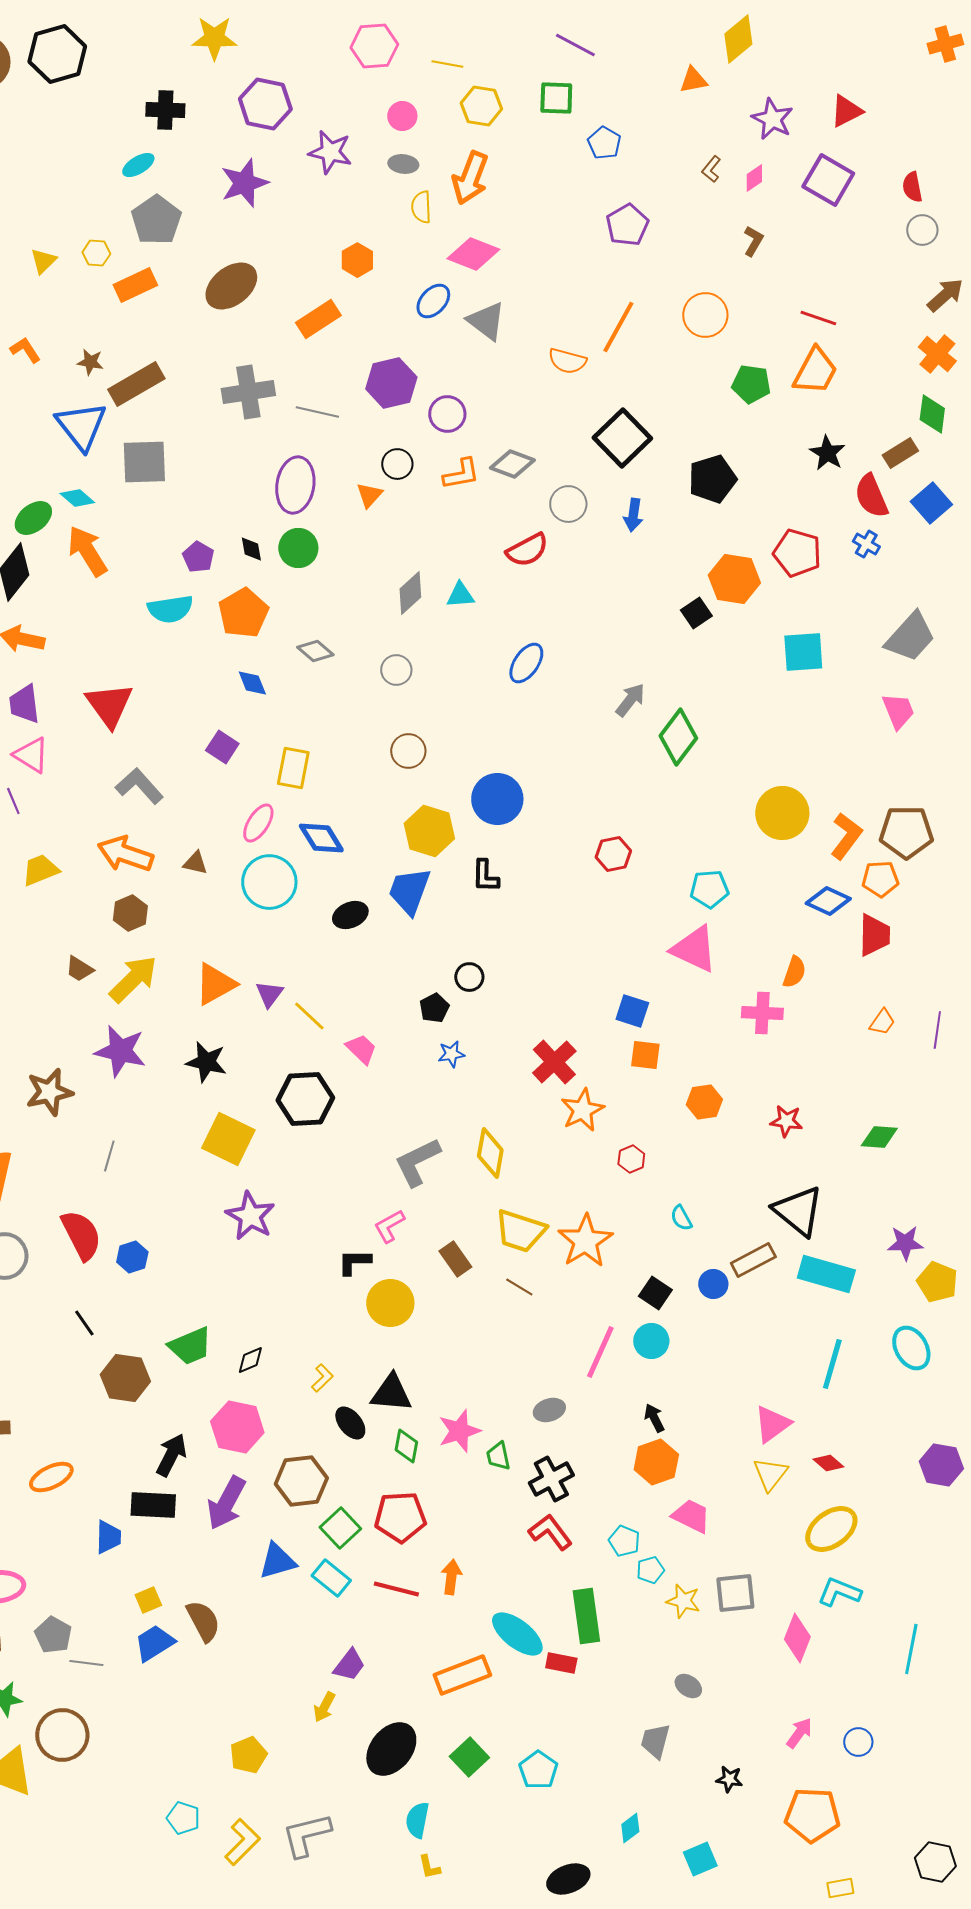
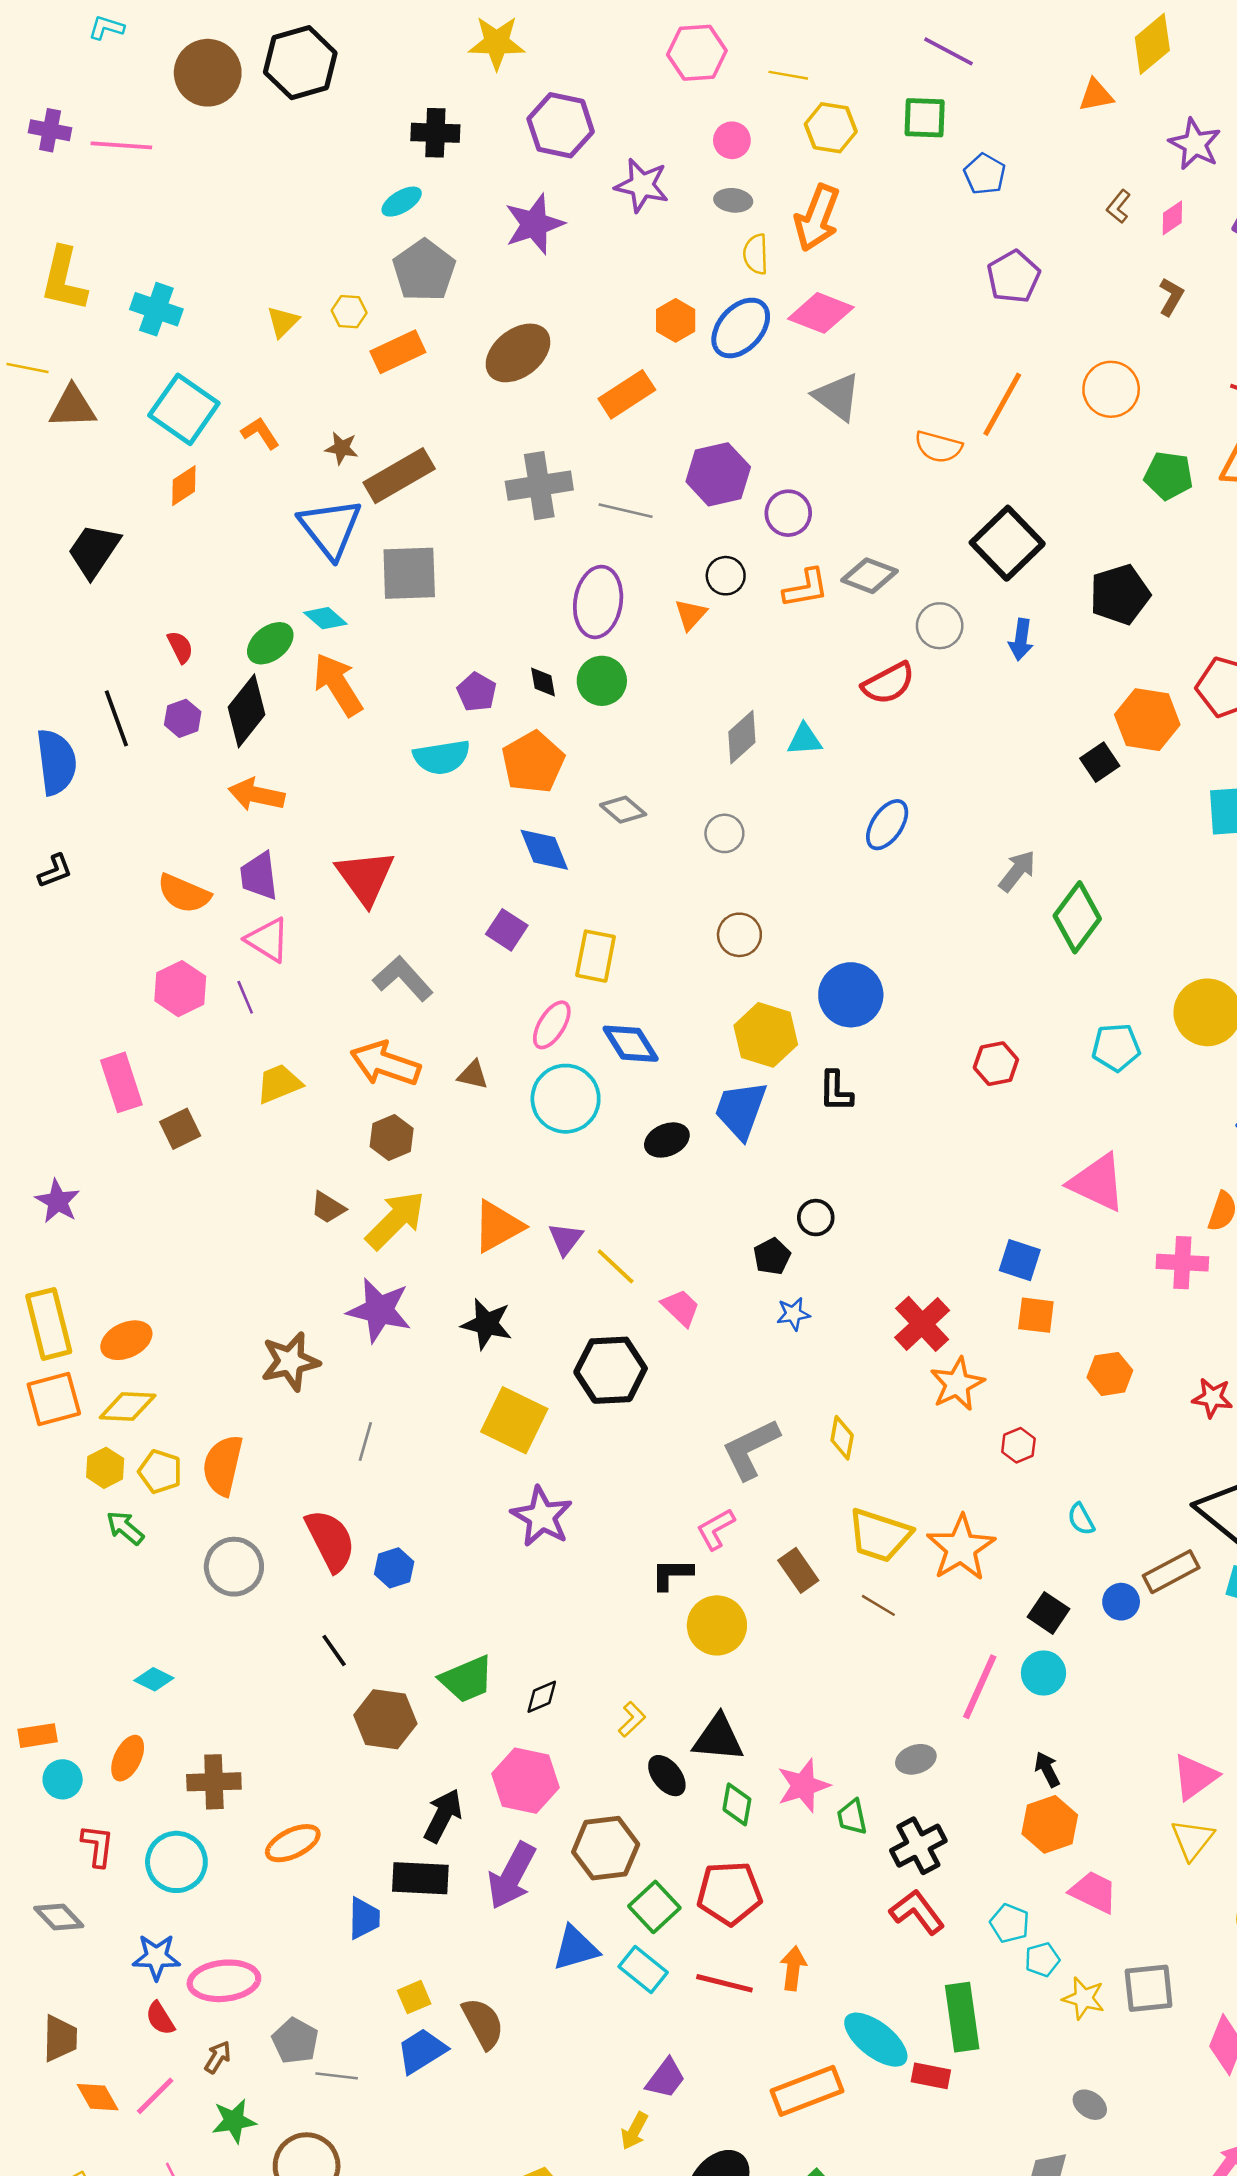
blue ellipse: (433, 301) -> (741, 328), moved, size x1.4
blue diamond: (252, 683) -> (544, 850), size x1.4
cyan pentagon: (709, 889) -> (1116, 1047), moved
yellow diamond: (490, 1153) -> (842, 1438), size x0.7

